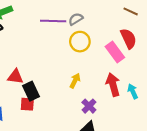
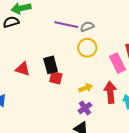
yellow arrow: (75, 81) -> (86, 88), moved, turned 32
black rectangle: (31, 91) -> (51, 65), moved
red square: (27, 104) -> (56, 78), moved

